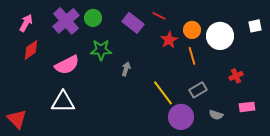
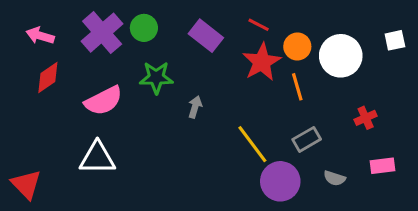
red line: (159, 16) -> (259, 25), moved
pink arrow: (26, 23) -> (40, 36), turned -102
red star: (169, 40) -> (262, 62), size x1.4

